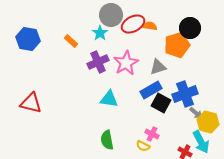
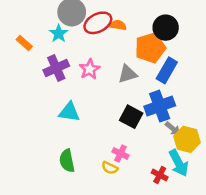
pink star: (126, 63) -> (90, 69), size x0.7
blue rectangle: (151, 90) -> (167, 70), moved, turned -30

